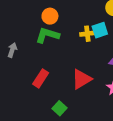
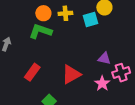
cyan square: (100, 30) -> (90, 19), moved
yellow cross: (87, 34) -> (65, 13), moved

